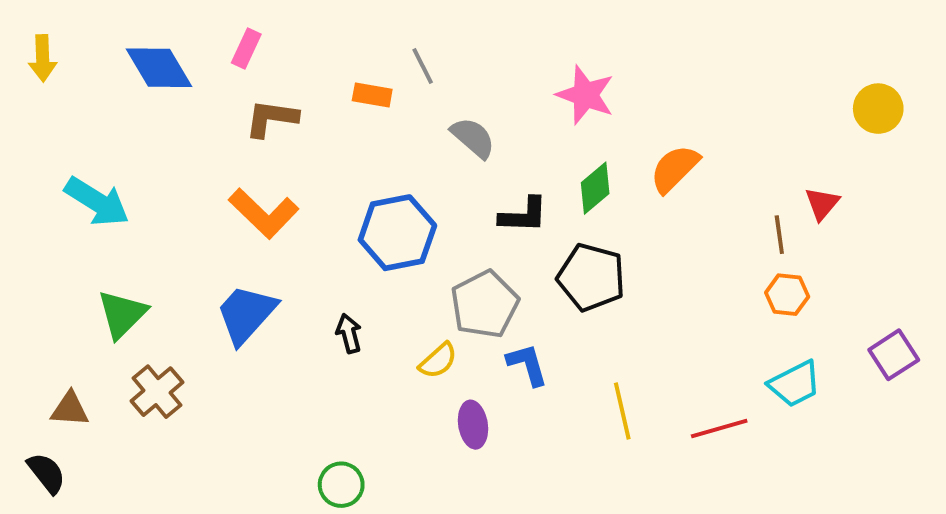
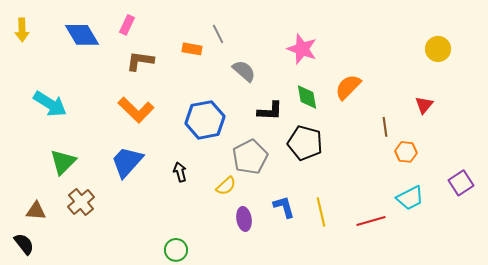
yellow circle: (878, 109) -> (438, 49), moved
green diamond: (595, 188) -> (307, 97), turned -60
brown line: (779, 235) -> (385, 127), moved
blue L-shape: (527, 364) -> (284, 207), moved

